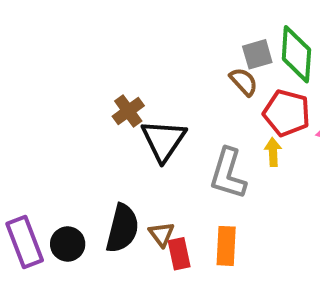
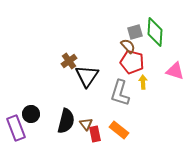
red pentagon: (287, 113) -> (132, 62), moved
black circle: (68, 244) -> (31, 114), moved
orange rectangle: (226, 246) -> (119, 130), turned -54

